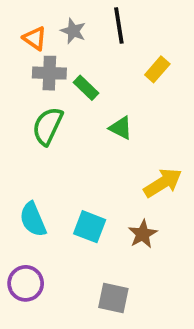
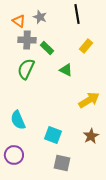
black line: (119, 25) -> (77, 14), moved
yellow rectangle: (157, 69) -> (86, 46), moved
cyan square: (90, 227) -> (53, 135), moved
brown star: (143, 234) -> (91, 136), moved

